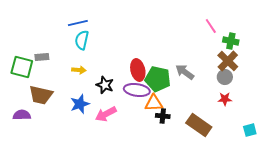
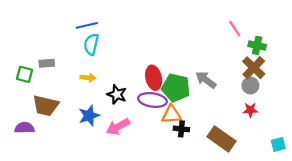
green square: (22, 67) -> (24, 74), size x0.7

